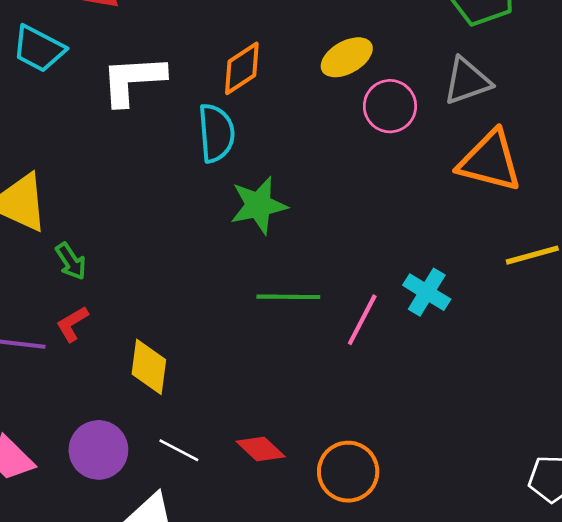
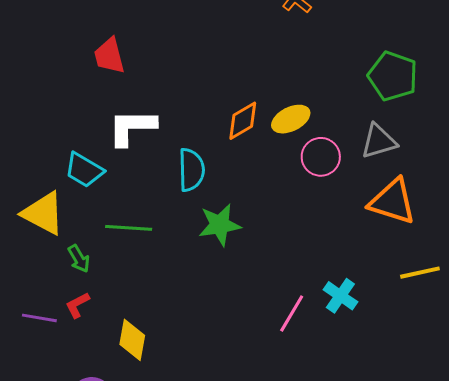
cyan trapezoid: (39, 49) -> (84, 170), moved
orange diamond: (242, 68) -> (243, 121), moved
green line: (288, 297) -> (129, 228), moved

